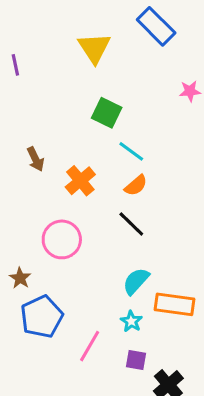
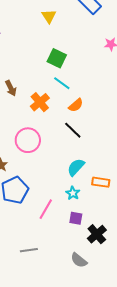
yellow triangle: (94, 48) -> (49, 16), size x0.7
cyan line: (131, 151) -> (62, 83), moved
orange rectangle: (175, 304) -> (101, 182), size x0.7

